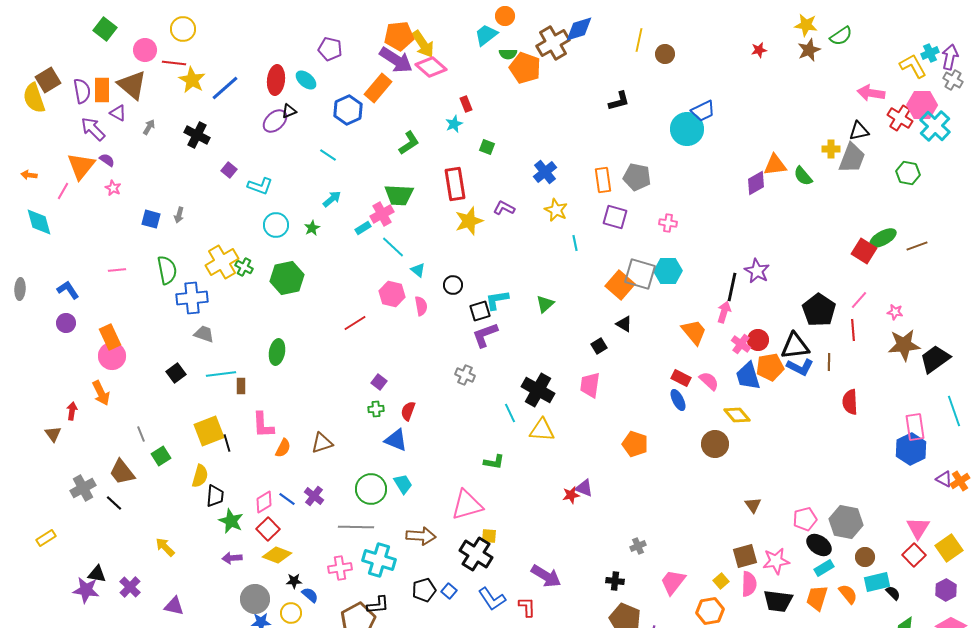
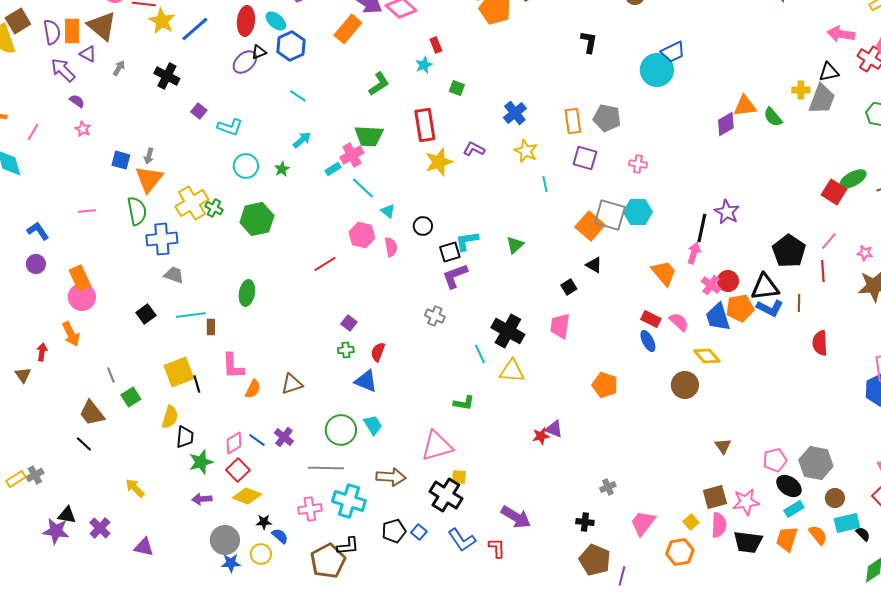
black L-shape: (619, 101) -> (589, 42), turned -65
blue hexagon: (348, 110) -> (291, 46), moved
orange triangle: (81, 166) -> (149, 179), moved
gray cross: (83, 488) -> (35, 475), moved, size x0.7
green star: (231, 521) -> (201, 462), turned 30

